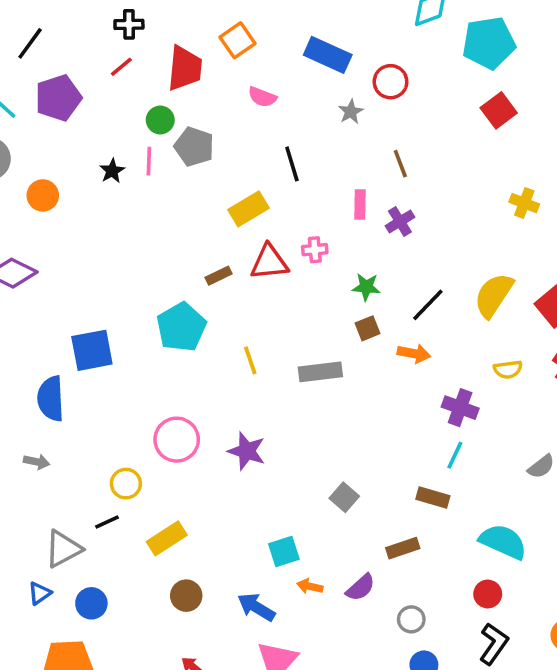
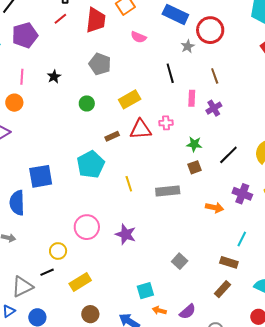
red circle: (391, 82) -> (210, 30), size x1.4
green circle: (160, 120) -> (87, 103), moved
pink line: (149, 161) -> (22, 77), moved
black line: (292, 164) -> (170, 73), moved
orange circle: (43, 195) -> (14, 103), moved
orange arrow: (414, 354) -> (215, 208), moved
purple cross: (460, 408) -> (242, 194), moved
brown rectangle: (403, 548) -> (223, 289), moved, turned -30

